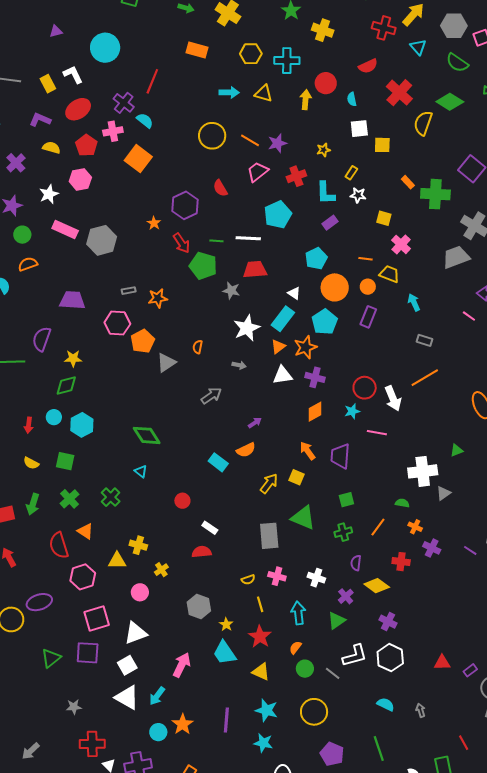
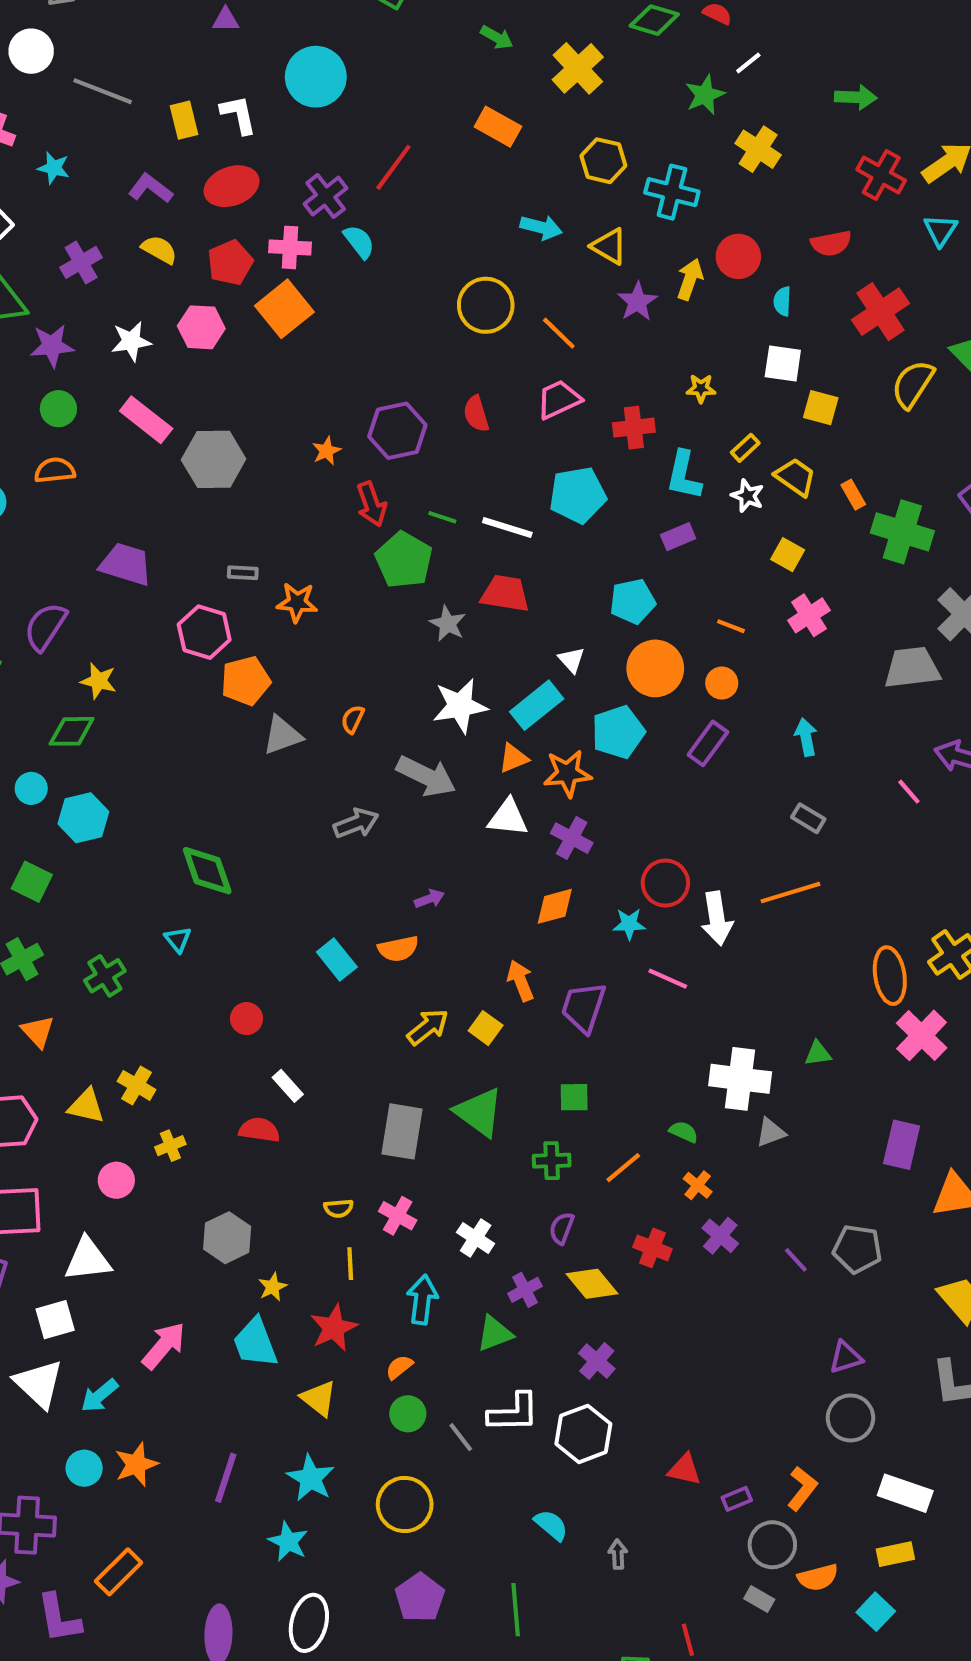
purple star: (277, 143) -> (637, 302), moved, turned -30
orange square: (138, 159) -> (284, 309), moved
yellow trapezoid: (389, 274) -> (795, 477), moved
gray arrow: (239, 365) -> (426, 776), size x2.0

